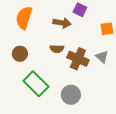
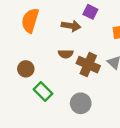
brown circle: (20, 54) -> (26, 69), moved
green rectangle: (36, 84) -> (43, 91), size x0.7

